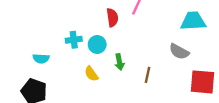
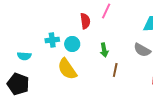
green arrow: (119, 62) -> (104, 50), moved
yellow semicircle: (91, 74) -> (67, 69), size x1.6

